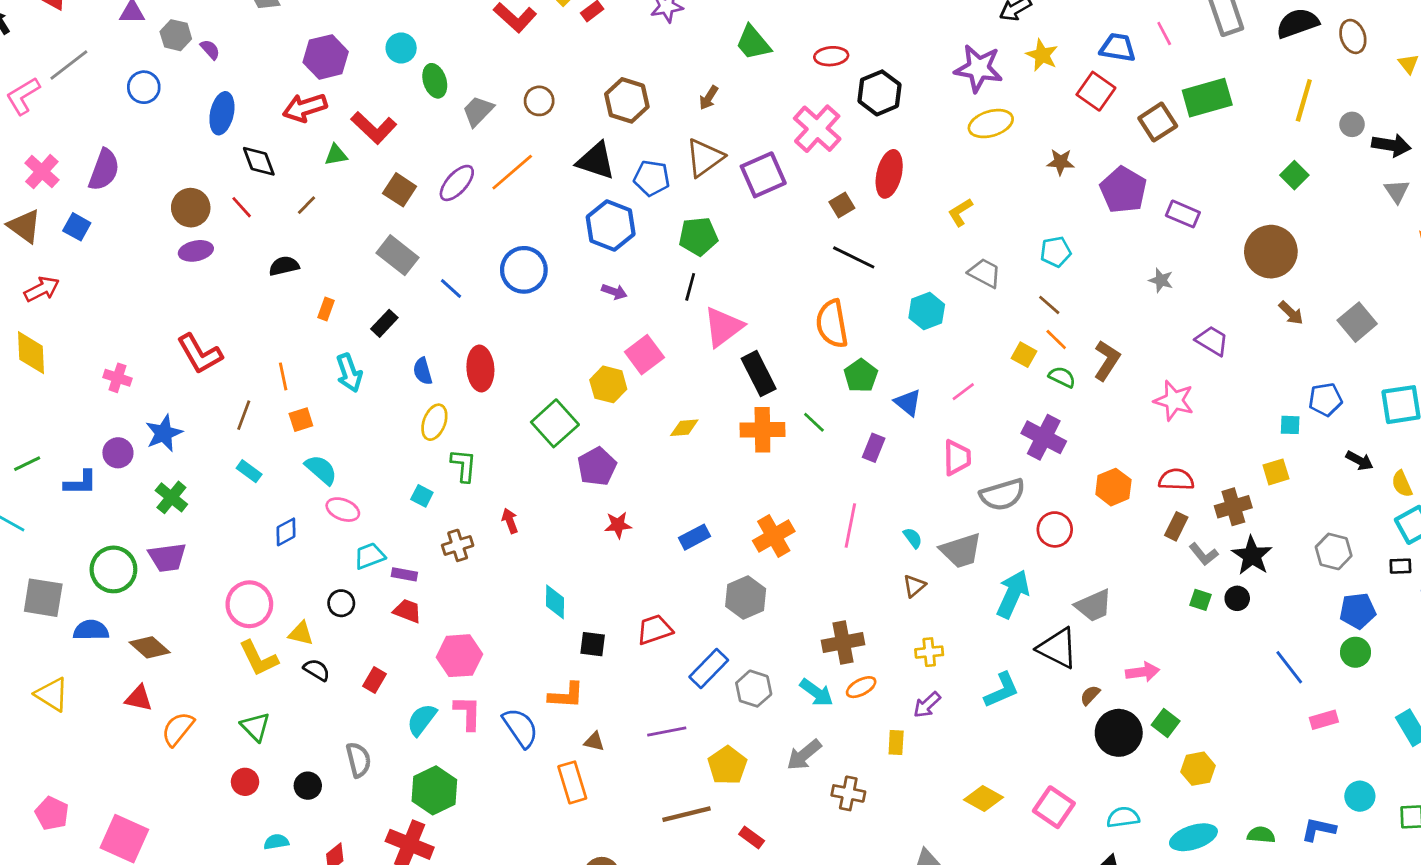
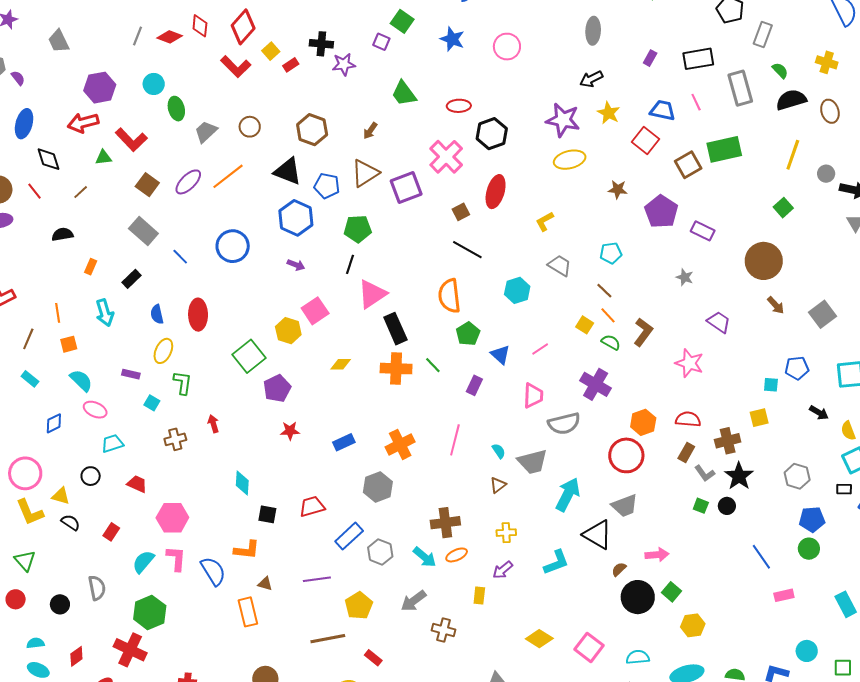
red circle: (1055, 529) -> (626, 455), moved, size x1.4
purple rectangle: (404, 574) -> (131, 374), moved

